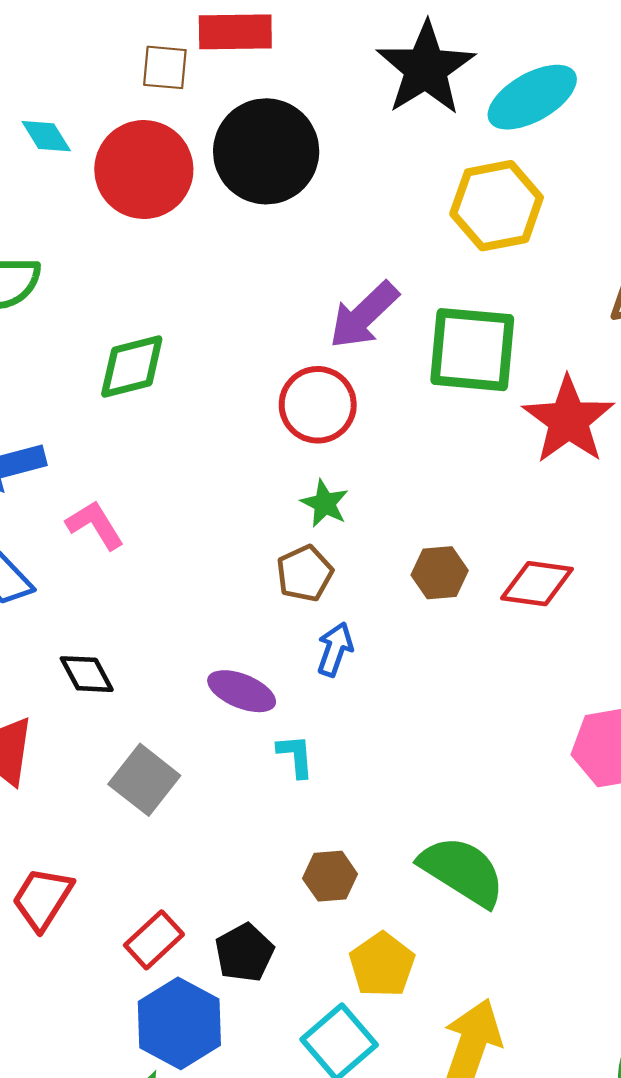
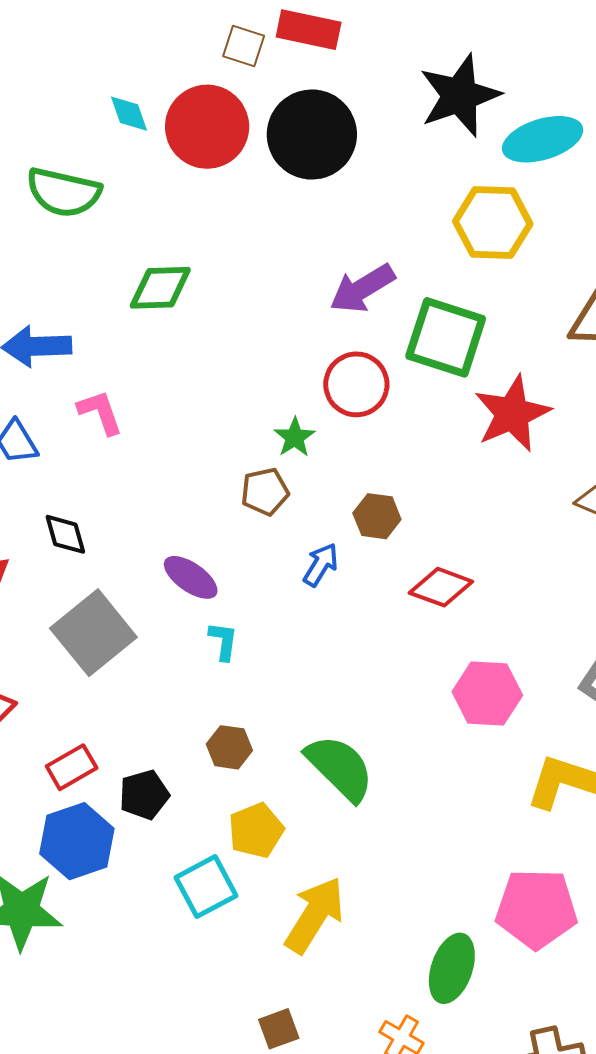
cyan diamond: (46, 136) -> (129, 114), moved
red circle: (318, 405) -> (356, 384), moved
red diamond: (537, 584) -> (441, 587), moved
blue arrow: (335, 649) -> (321, 565), moved
gray square: (144, 780) -> (93, 633), size x1.4

